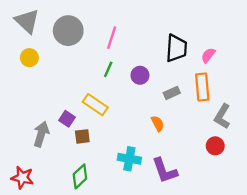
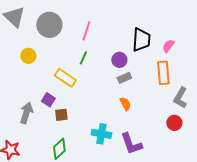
yellow circle: (29, 58) -> (28, 56), moved
purple circle: (140, 75) -> (119, 60), moved
gray rectangle: (172, 93) -> (124, 78), moved
yellow rectangle: (95, 105) -> (65, 78), moved

